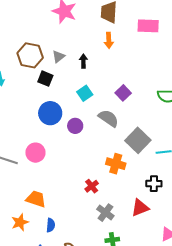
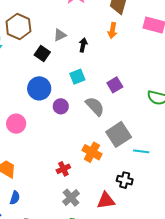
brown hexagon: (30, 55) -> (18, 26), moved

